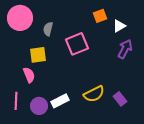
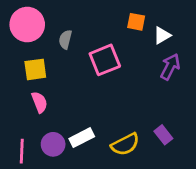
orange square: (100, 16) -> (136, 22), turned 32
yellow square: (38, 55) -> (35, 69), moved
yellow semicircle: (94, 94) -> (125, 144), moved
pink line: (16, 101) -> (22, 151), moved

